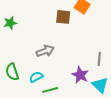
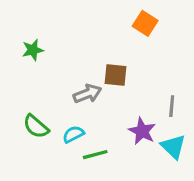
brown square: (63, 17) -> (115, 75), moved
green semicircle: (12, 72) -> (36, 126), turned -30

